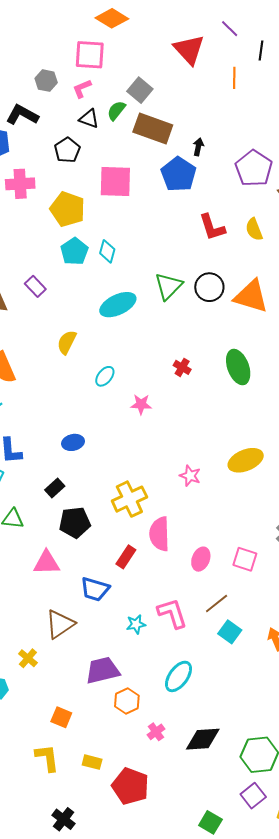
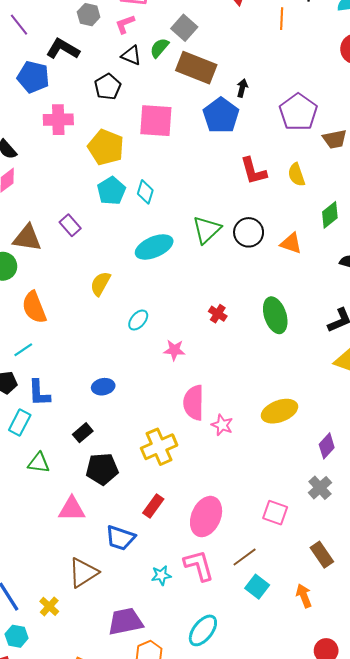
orange triangle: (251, 296) -> (291, 243), size x0.6
pink semicircle: (159, 534) -> (194, 403), moved
pink ellipse: (201, 559) -> (206, 517), moved, size x1.6

